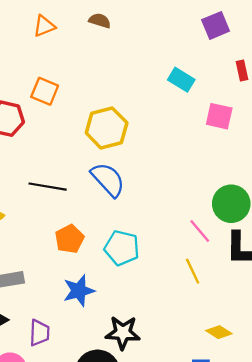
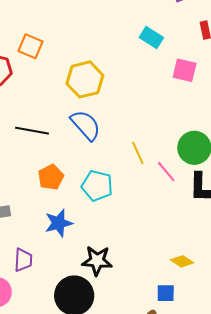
yellow line: (193, 271) -> (138, 153), moved

